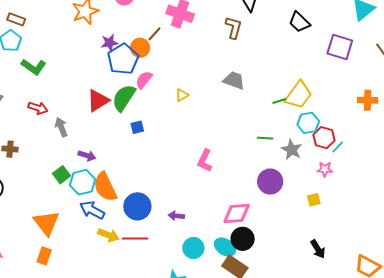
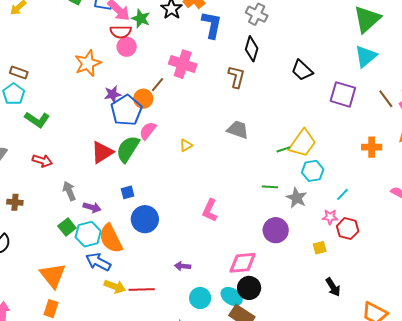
gray arrow: (61, 127) -> (69, 191), moved
blue square: (137, 127) -> (128, 192), moved
red hexagon: (324, 138) -> (348, 229), moved
blue circle: (137, 206) -> (145, 219), moved
black arrow: (318, 249) -> (333, 287), moved

